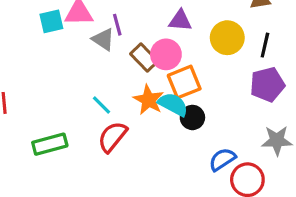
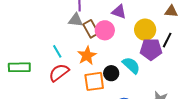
gray triangle: (103, 39) -> (76, 20), moved, turned -42
orange square: (184, 82) -> (94, 81), moved
purple pentagon: (267, 85) -> (151, 49), moved
cyan semicircle: (173, 104) -> (131, 65), moved

